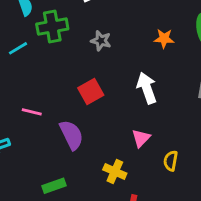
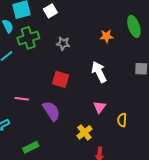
red square: (91, 91) -> (61, 79), turned -36
yellow cross: (115, 172) -> (84, 132), turned 35
green rectangle: (54, 186) -> (31, 147), moved

